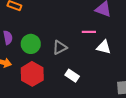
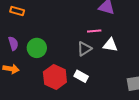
gray triangle: (60, 47) -> (84, 49), moved
red hexagon: (32, 74) -> (55, 77), moved

